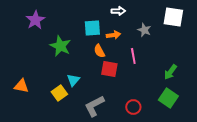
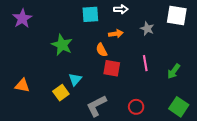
purple star: (35, 20) -> (22, 18), moved
cyan square: (92, 28) -> (90, 14), moved
pink line: (133, 56) -> (145, 63), moved
green square: (168, 98) -> (179, 107), moved

